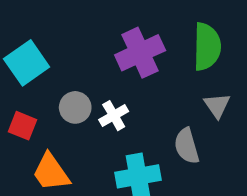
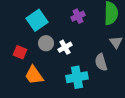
purple cross: (140, 53) -> (78, 16), size x0.6
cyan square: (27, 63) -> (37, 20), moved

